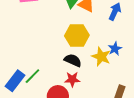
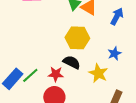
yellow star: (101, 57) -> (98, 73), moved
red star: (72, 79) -> (56, 74), moved

